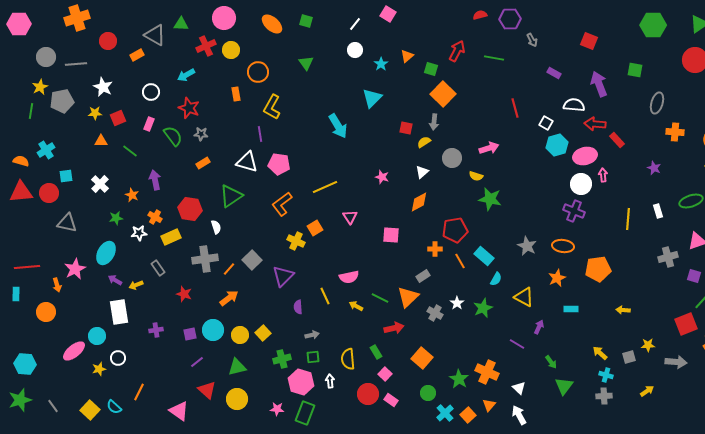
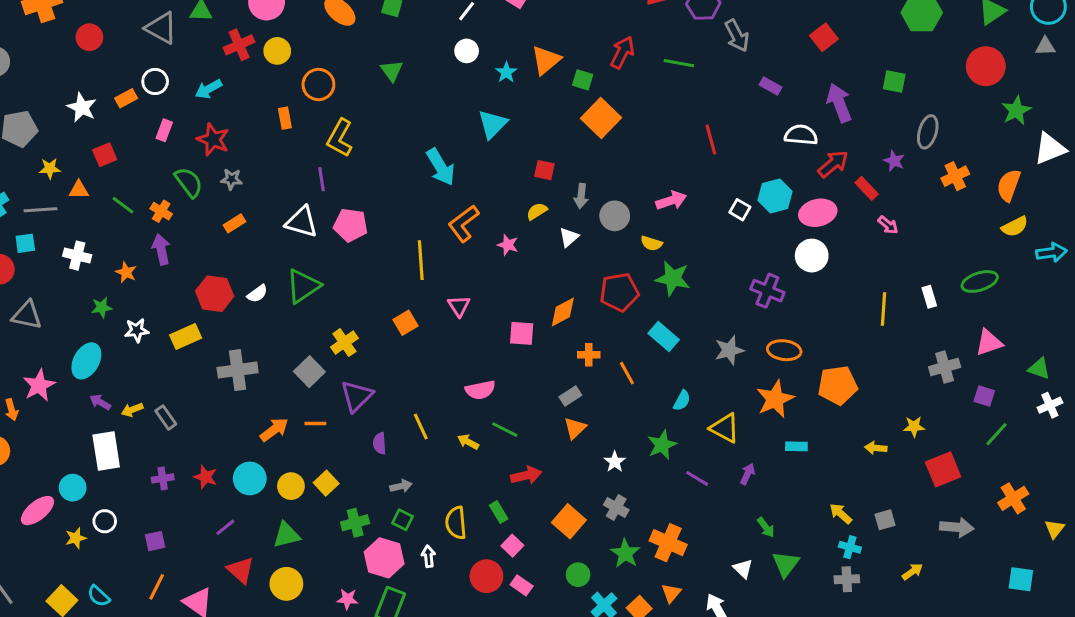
gray arrow: (532, 40) -> (737, 36), size x1.5
red square: (589, 41) -> (824, 37), turned 30
orange rectangle: (137, 55) -> (126, 98), moved
orange triangle: (407, 56) -> (546, 60), size x1.5
gray line: (76, 64) -> (41, 210), moved
white circle: (151, 92) -> (155, 81), moved
yellow star: (95, 113) -> (50, 168), moved
gray arrow: (434, 122) -> (581, 196), moved
white square: (546, 123) -> (740, 210), moved
pink rectangle: (149, 124) -> (164, 130), moved
red arrow: (595, 124) -> (833, 164), turned 135
orange cross: (675, 132) -> (955, 176), turned -30
yellow semicircle: (424, 142) -> (537, 211), moved
purple star: (654, 168) -> (894, 161), moved
pink arrow: (603, 175) -> (888, 225), moved, turned 136
white cross: (100, 184) -> (77, 256), turned -30
yellow line: (325, 187) -> (421, 260), turned -70
green triangle: (231, 196) -> (303, 286), moved
orange diamond: (419, 202) -> (563, 312), moved
orange L-shape: (282, 204) -> (464, 223), moved
purple cross: (574, 211) -> (767, 291), moved
orange cross: (155, 217) -> (161, 211), moved
white semicircle: (216, 227) -> (257, 294), moved, turned 72
red pentagon: (455, 230) -> (619, 292), moved
yellow cross: (296, 241) -> (344, 343), moved, turned 30
gray star: (527, 246) -> (729, 350), turned 30
cyan rectangle: (484, 256) -> (664, 336), moved
gray rectangle: (158, 268) -> (166, 417), moved
orange line: (229, 269) -> (315, 423), moved, turned 48
pink semicircle: (349, 277) -> (480, 390), moved
orange star: (557, 278) -> (775, 399), size x1.4
red star: (184, 294) -> (205, 477), moved
orange triangle: (408, 297) -> (575, 428), moved, size x0.7
white star: (457, 303) -> (615, 462), moved
gray cross: (435, 313) -> (616, 507), moved
red square: (686, 324) -> (943, 469), moved
purple square: (190, 334) -> (155, 541), moved
purple line: (517, 344) -> (697, 478), moved
yellow star: (648, 345) -> (914, 427), moved
green square: (313, 357) -> (402, 520), turned 32
white triangle: (519, 388) -> (743, 569), moved
orange line: (139, 392) -> (157, 587), moved

